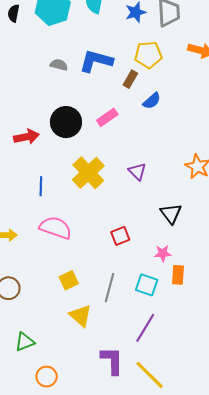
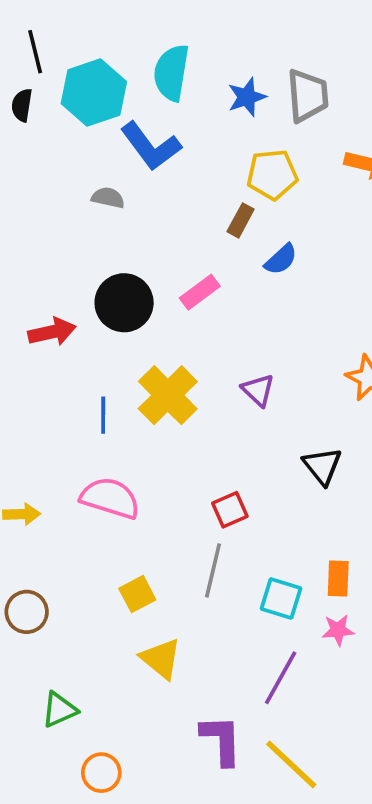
blue L-shape: (96, 61) -> (151, 146), moved, turned -140
blue line: (41, 186) -> (103, 415), moved
pink star: (163, 253) -> (338, 630), moved
gray line: (110, 288) -> (213, 570), moved

